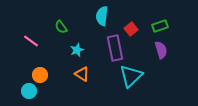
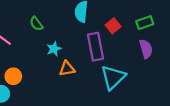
orange triangle: (82, 74) -> (67, 69), moved, turned -42

